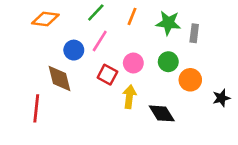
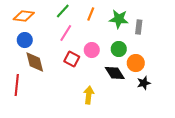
blue circle: (74, 50) -> (25, 40), moved
yellow arrow: (129, 97) -> (89, 95), moved
black star: (221, 98) -> (144, 83), moved
black diamond: (162, 113) -> (115, 73), moved

